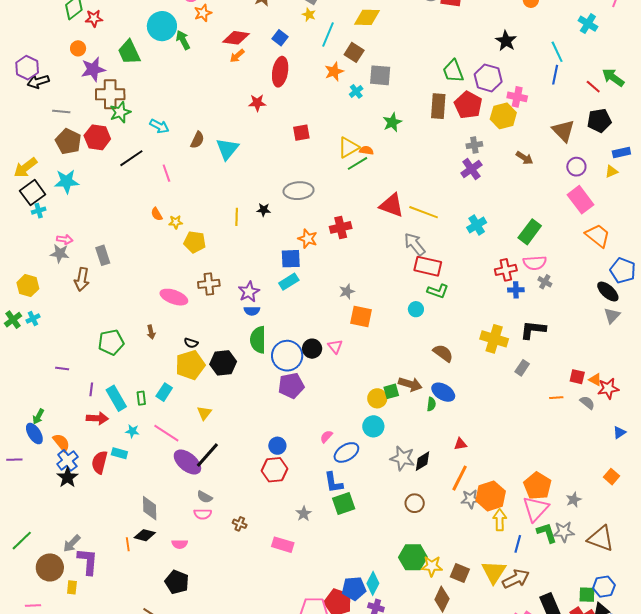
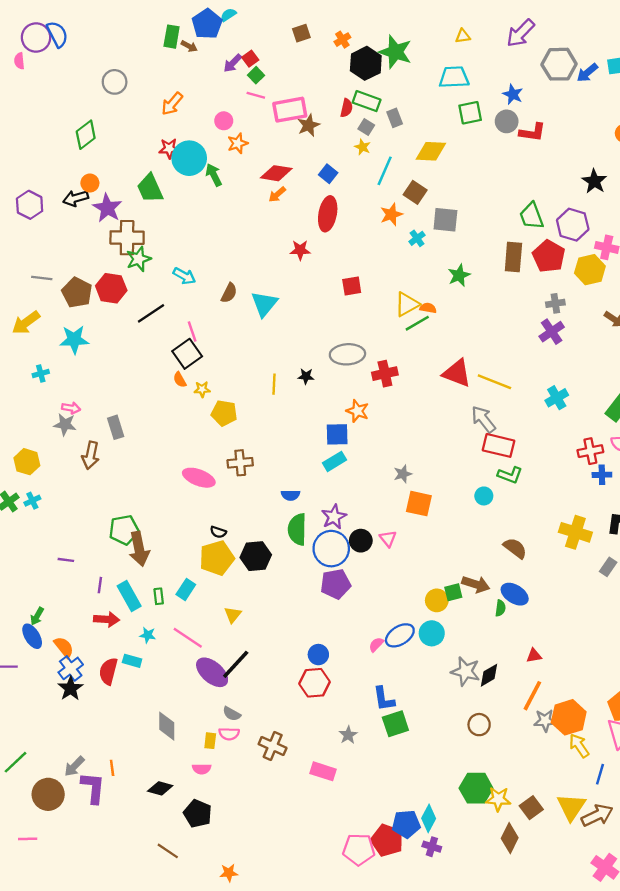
red star: (94, 18) -> (169, 149), moved
purple star: (93, 69) -> (107, 208), turned -30
black arrow: (38, 82) -> (76, 198), moved
gray line: (61, 111) -> (42, 278), moved
black square: (33, 193) -> (187, 354), moved
red cross: (341, 227) -> (385, 374), moved
purple star: (249, 292) -> (334, 517), moved
brown arrow: (151, 332) -> (139, 549), moved, size x2.0
blue ellipse: (346, 452) -> (400, 635), moved
yellow arrow: (500, 520) -> (579, 746), turned -35
brown cross: (240, 524) -> (273, 746), size x1.6
black diamond: (145, 535) -> (160, 788), moved
orange line: (128, 544) -> (112, 768), moved
brown square: (460, 573) -> (531, 808), turned 30
yellow rectangle: (72, 587) -> (210, 741), moved

